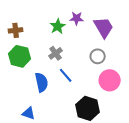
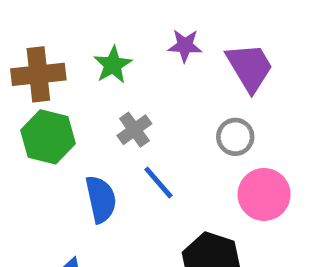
green star: (58, 26) -> (113, 65), moved
brown cross: (16, 30) -> (38, 74), size x1.5

